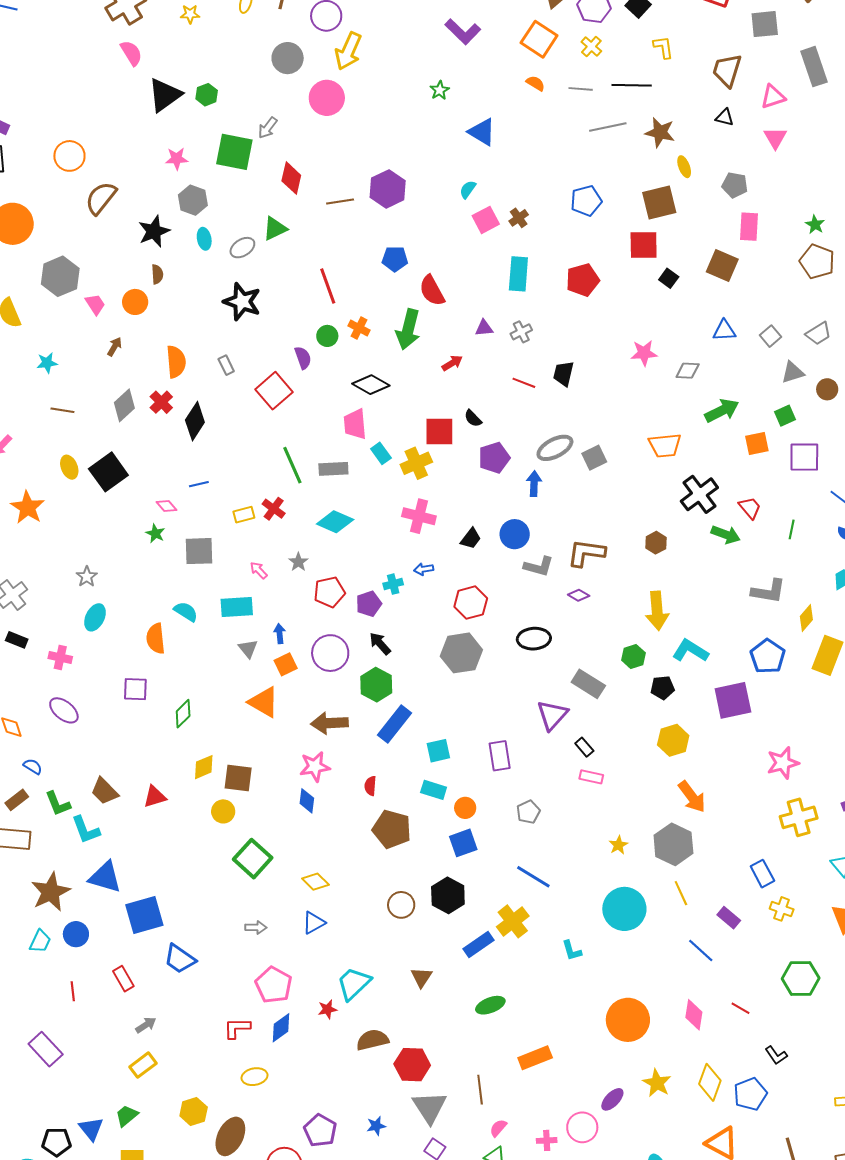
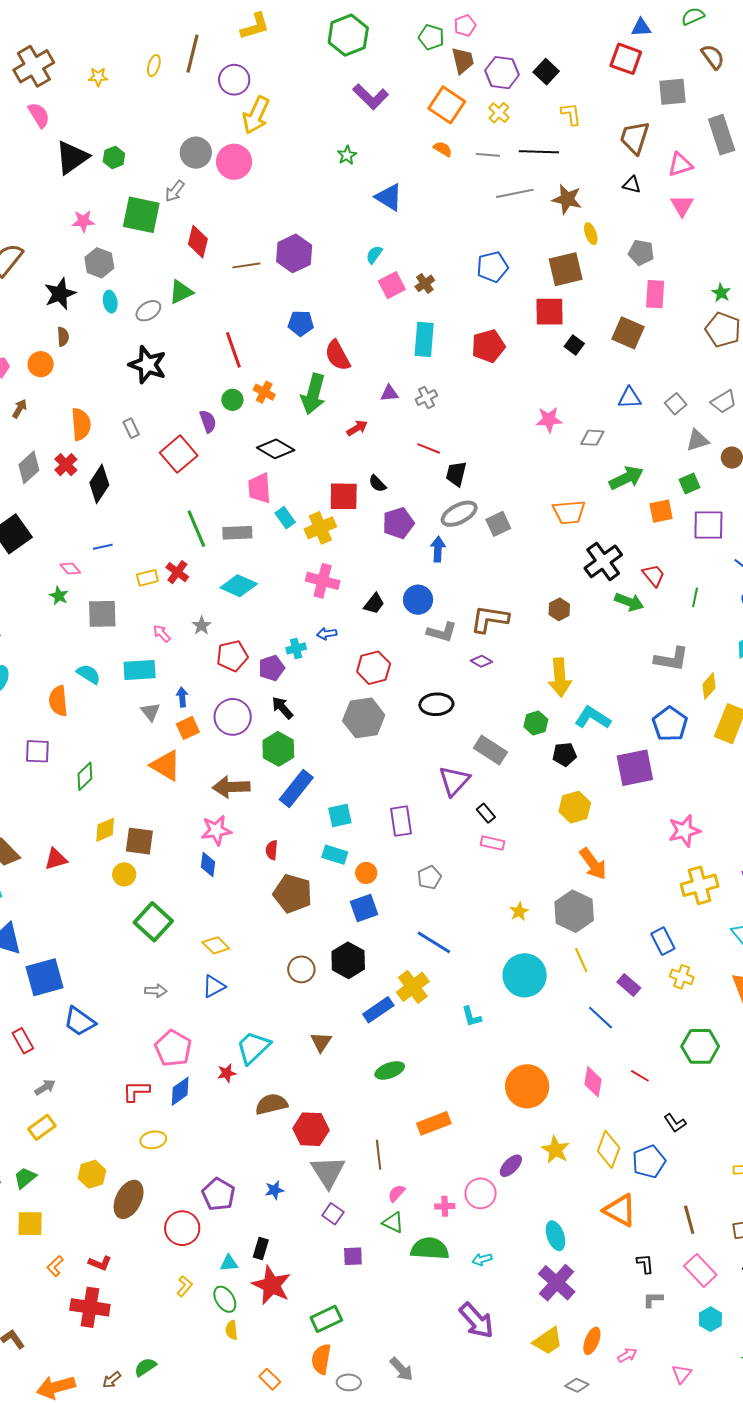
gray circle: (288, 58) -> (196, 153), moved
black trapezoid: (564, 374) -> (456, 474), moved

